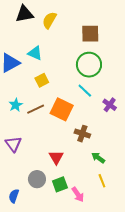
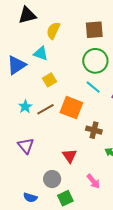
yellow semicircle: (49, 20) -> (53, 31), moved
green square: (60, 184) -> (65, 198), moved
pink arrow: (78, 194) -> (93, 181), moved
blue semicircle: (14, 196) -> (30, 198), turned -88

